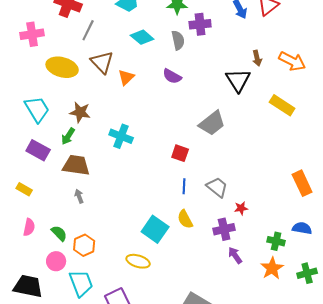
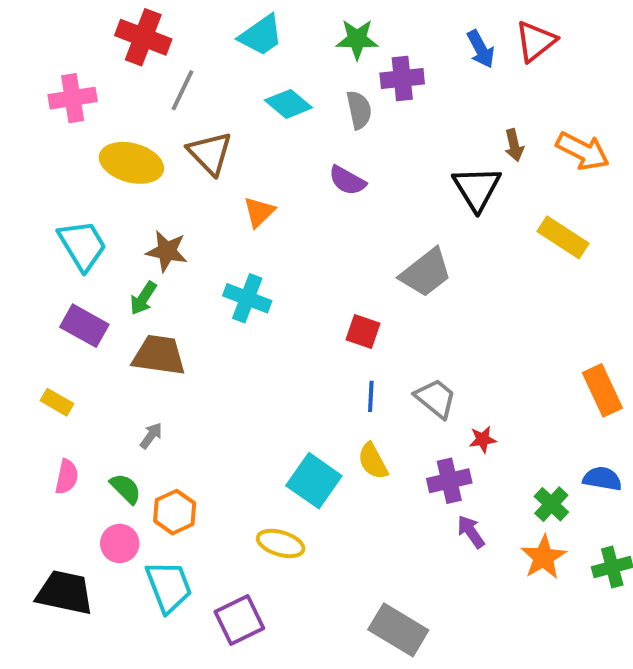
orange triangle: (126, 77) -> (259, 212), moved
gray arrow: (79, 196) -> (151, 436), moved, turned 56
green cross: (276, 241) -> (551, 504), turned 30

